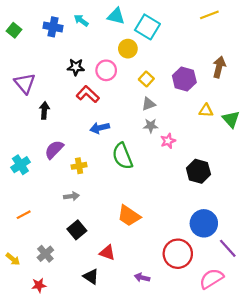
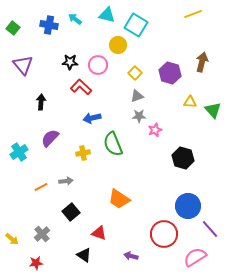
purple triangle: (25, 83) -> (23, 65), moved
yellow cross: (79, 166) -> (83, 153), moved
orange line: (24, 215) -> (41, 187), moved

